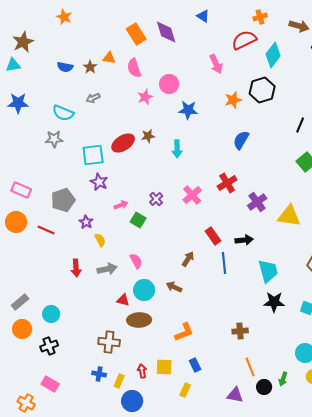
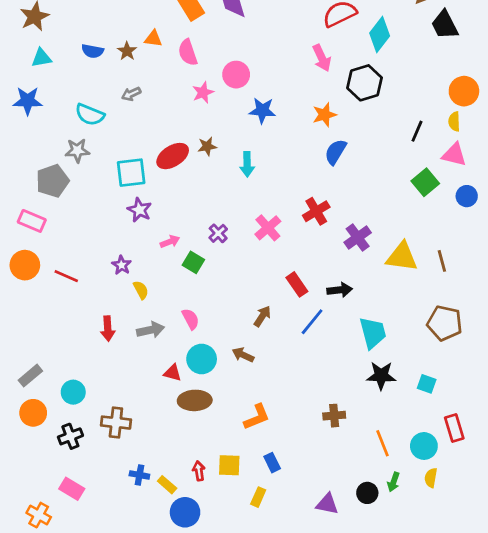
pink arrow: (216, 64) -> (322, 58), moved
cyan triangle: (13, 65) -> (41, 58), moved
orange star: (233, 100) -> (324, 115), moved
gray pentagon: (63, 200) -> (52, 181), moved
blue line: (224, 263) -> (312, 322), turned 45
brown cross: (109, 342) -> (116, 423), moved
orange line: (250, 367) -> (382, 443), moved
yellow rectangle: (119, 381) -> (167, 485), turned -72

